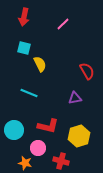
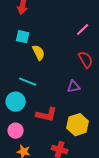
pink line: (63, 24) -> (83, 30), moved
cyan circle: (14, 130) -> (16, 102), moved
pink circle: (38, 148) -> (16, 131), moved

